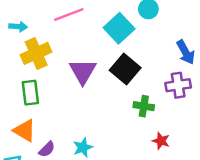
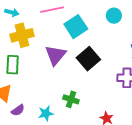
cyan square: (119, 28) -> (76, 27), moved
green cross: (144, 106) -> (71, 99), moved

